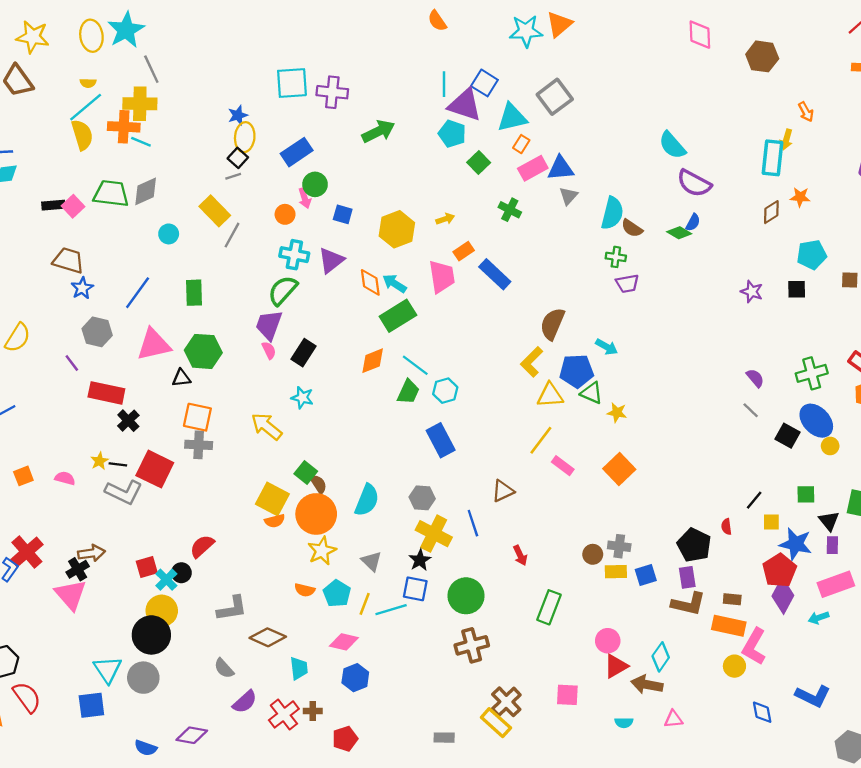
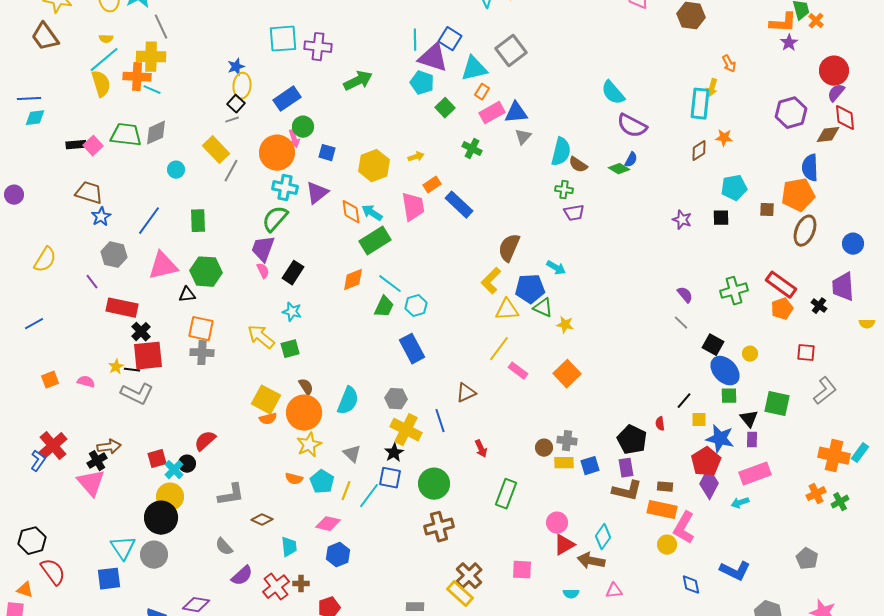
orange circle: (285, 214) -> (277, 153), size x2.0
blue ellipse: (816, 421) -> (725, 371), moved
red square: (155, 469) -> (148, 356), moved, turned -32
green square: (306, 472) -> (290, 349), moved, turned 36
cyan line: (391, 610) -> (369, 496), turned -36
brown diamond: (268, 637) -> (262, 520), size x0.7

